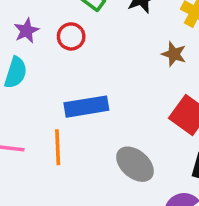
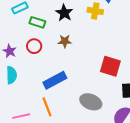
brown star: (174, 54) -> (65, 41), moved

